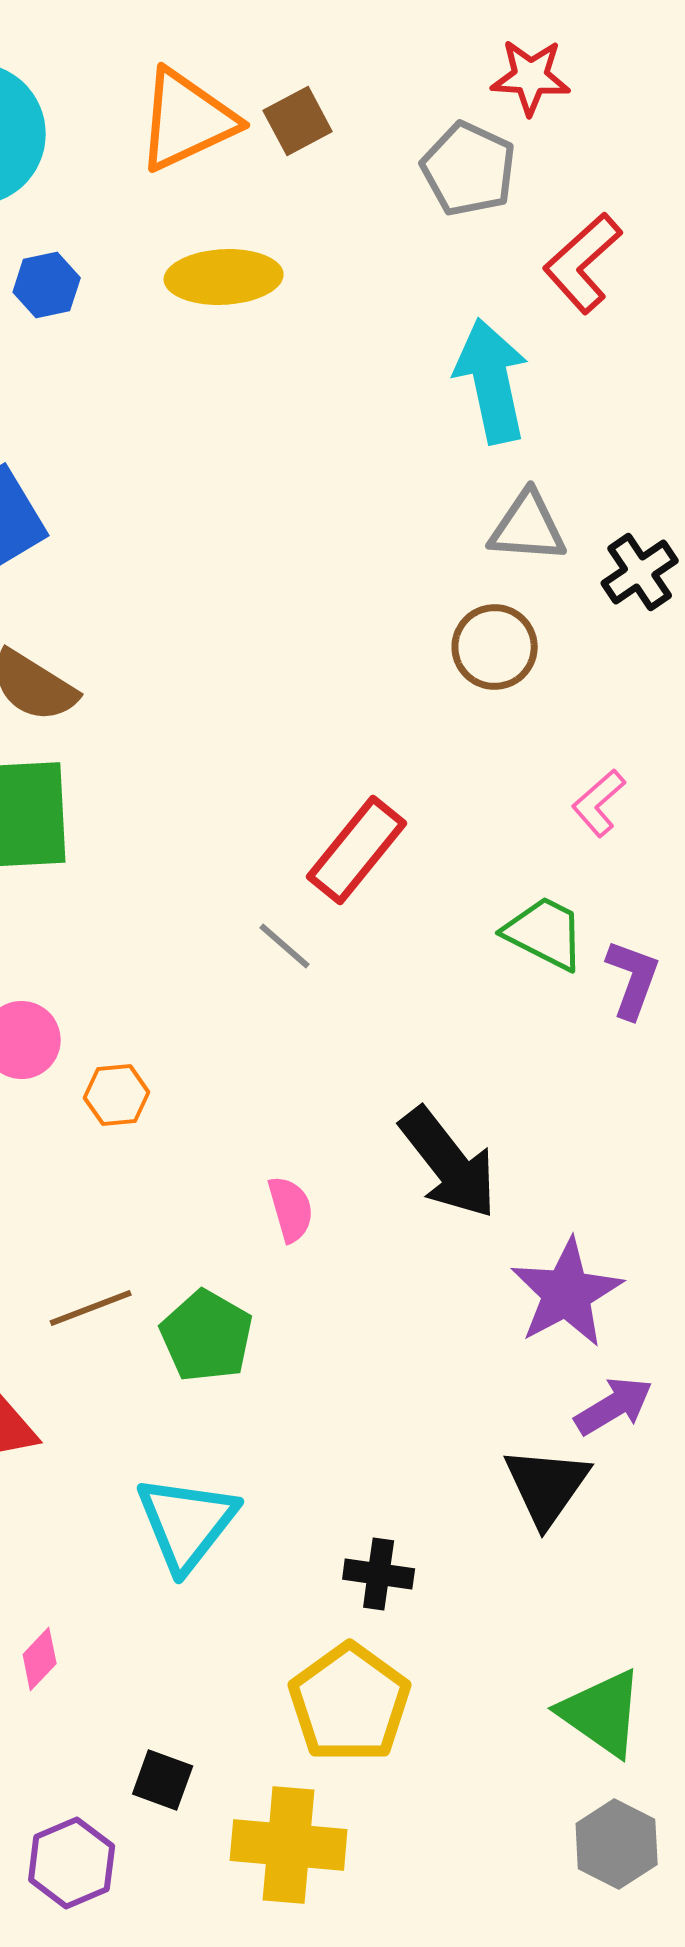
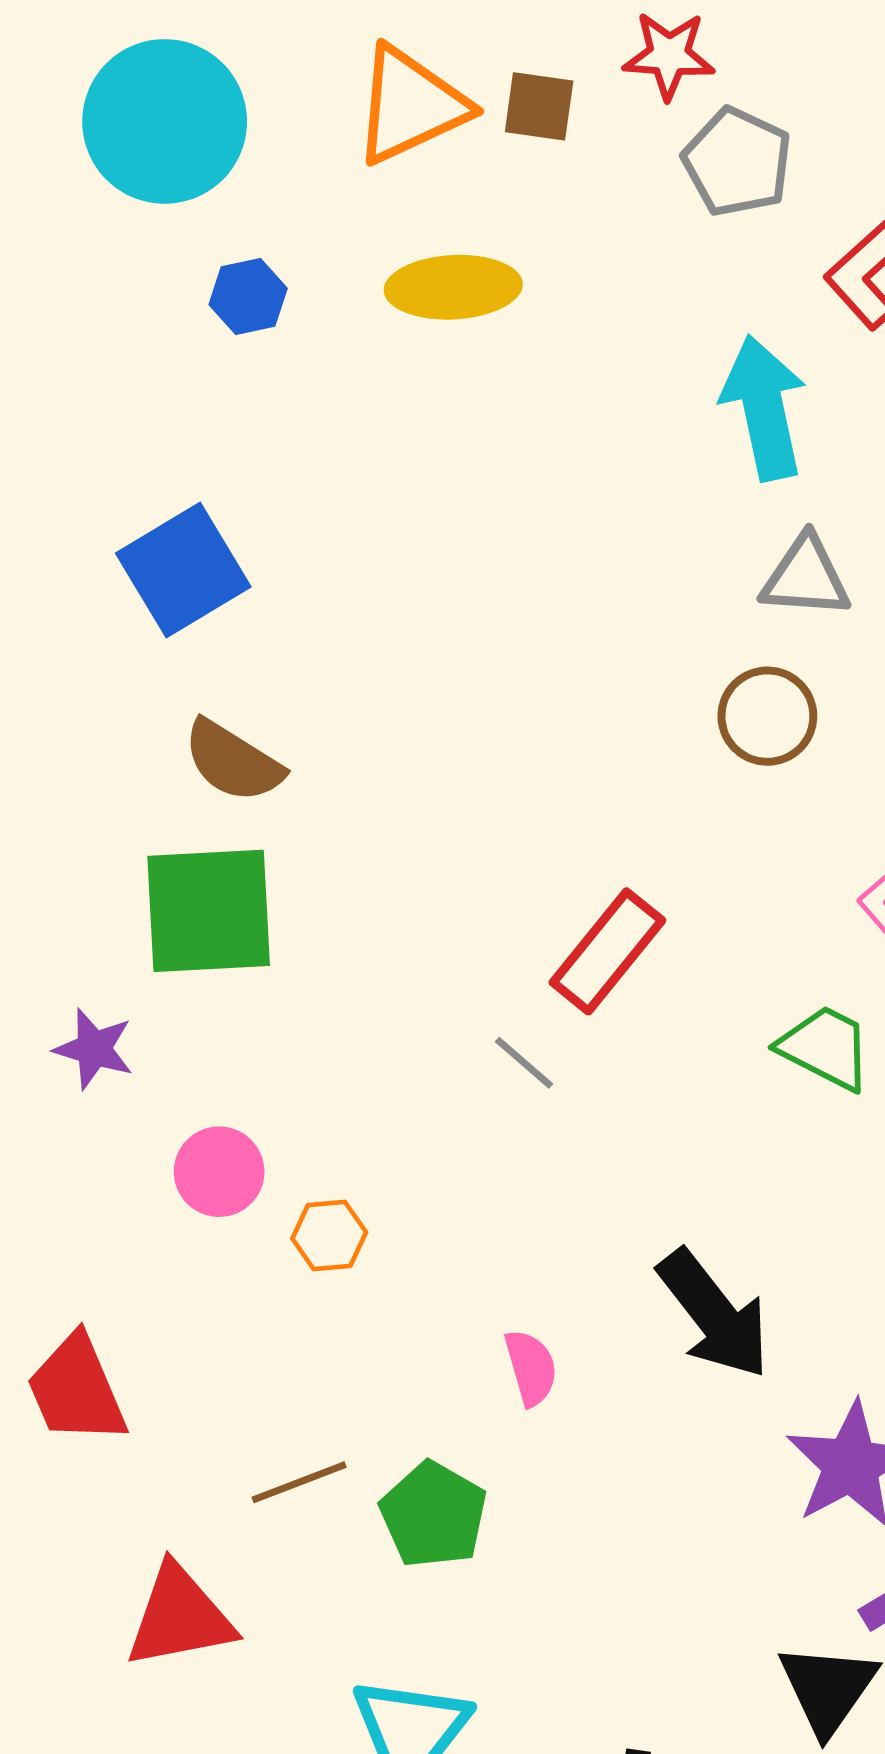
red star: (531, 77) -> (669, 55), moved
brown square: (298, 121) -> (539, 106), turned 36

